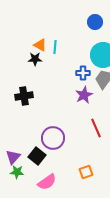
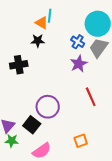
orange triangle: (40, 45) -> (42, 23), moved
black star: (35, 59) -> (38, 41), moved
blue cross: (83, 73) -> (78, 42), turned 32

